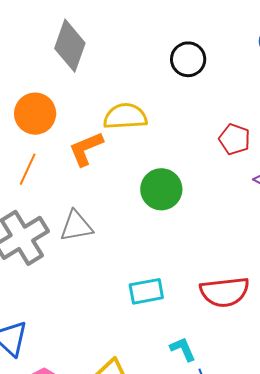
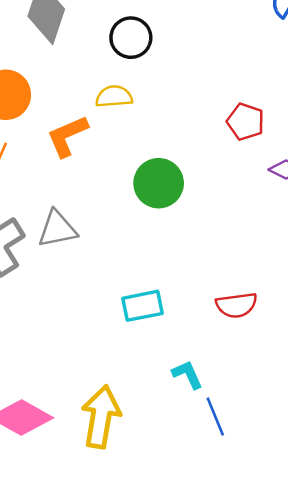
black circle: (188, 59) -> (131, 38), moved
yellow semicircle: (125, 116) -> (114, 96), size x0.7
red semicircle: (225, 292) -> (236, 305), size x0.7

